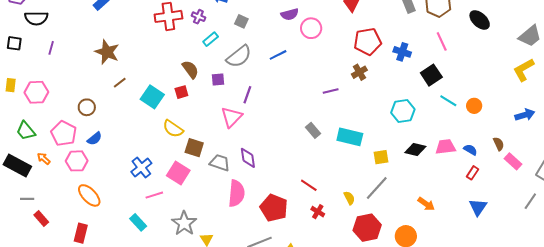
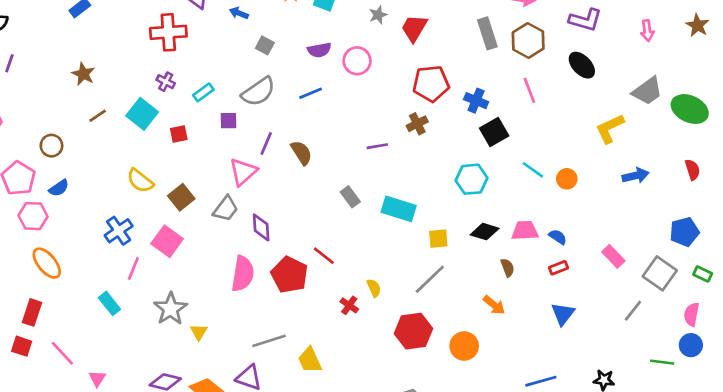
purple semicircle: (290, 14) -> (319, 50), moved
purple cross: (198, 17) -> (166, 82), moved
cyan rectangle: (211, 39) -> (203, 92), moved
brown star: (107, 52) -> (83, 74), size x0.7
brown semicircle: (190, 69) -> (301, 153), moved
yellow L-shape: (524, 70) -> (610, 129), moved
black square: (431, 75) -> (494, 132), moved
cyan square: (152, 97) -> (142, 114), moved
blue arrow: (525, 115) -> (636, 176), moved
yellow semicircle: (173, 129) -> (140, 181), moved
brown semicircle: (499, 144) -> (508, 268), moved
brown square: (194, 148) -> (181, 197), moved, turned 30
gray trapezoid: (220, 163) -> (226, 209), moved, turned 105
red rectangle: (472, 173) -> (558, 268), turned 32
red line: (309, 185) -> (324, 256), moved
pink line: (154, 195) -> (133, 268), turned -54
yellow semicircle: (349, 198) -> (374, 288), moved
red pentagon: (274, 208) -> (290, 275), moved

